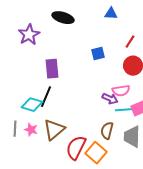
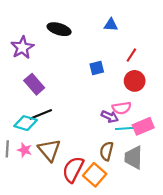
purple rectangle: (52, 69) -> (34, 84), moved, turned -36
black line: (46, 97) -> (41, 114), turned 45
brown triangle: (54, 130) -> (49, 150), turned -30

